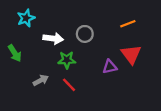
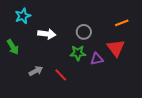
orange line: (128, 24) -> (122, 23), moved
gray circle: (85, 34) -> (84, 32), moved
green star: (67, 60) -> (78, 53), moved

